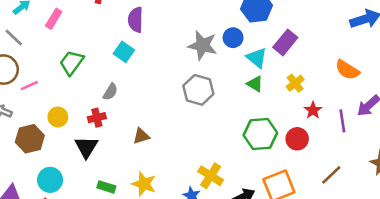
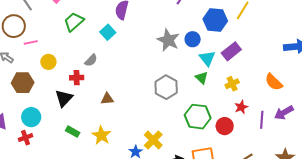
green trapezoid: (72, 63) -> (74, 22), moved
gray hexagon: (198, 90) -> (166, 87), moved
yellow circle: (58, 117) -> (48, 62), moved

